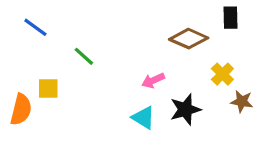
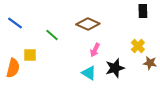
blue line: (35, 27) -> (15, 23), moved
brown diamond: (189, 39) -> (88, 24), moved
pink arrow: (153, 80) -> (95, 50), turned -40

